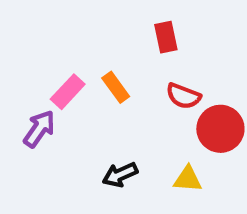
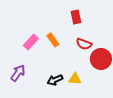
purple arrow: (39, 129) -> (18, 73), moved
yellow triangle: (188, 179) -> (75, 79), moved

